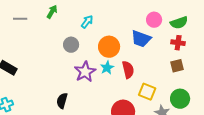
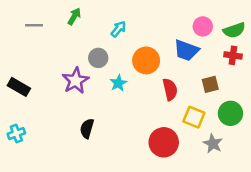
brown square: (177, 66) -> (210, 84), moved
cyan star: (107, 68) -> (118, 83), moved
purple star: (85, 72) -> (76, 81), moved
green circle: (180, 99) -> (230, 113), moved

